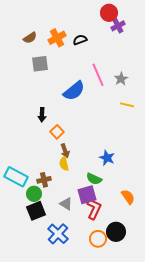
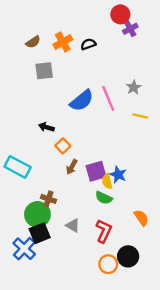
pink line: (98, 75) -> (108, 98), moved
black arrow: (42, 115) -> (46, 127), turned 104
brown arrow: (65, 151) -> (72, 167), turned 48
yellow semicircle: (64, 164) -> (107, 181), moved
cyan rectangle: (16, 177) -> (18, 167), moved
brown cross: (44, 180) -> (49, 199), turned 32
green circle: (34, 194) -> (37, 214), size x1.5
purple square: (87, 195) -> (96, 171), moved
blue cross: (58, 234) -> (24, 249), moved

